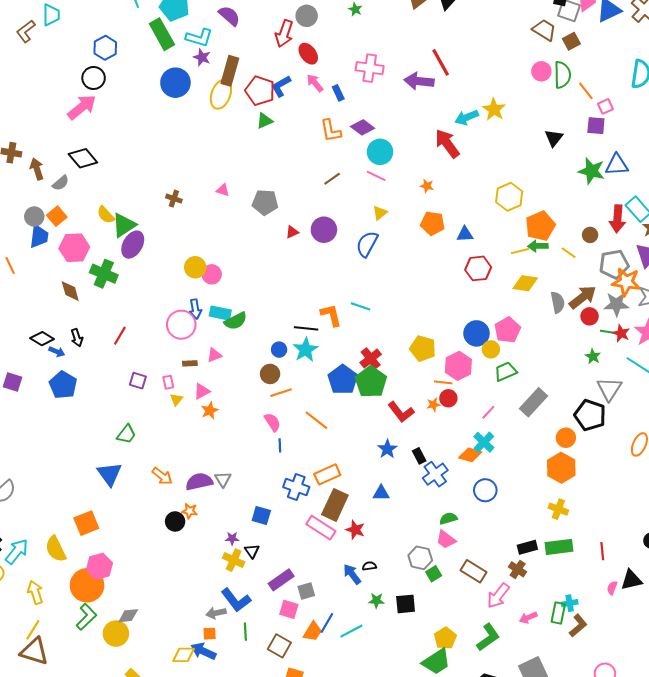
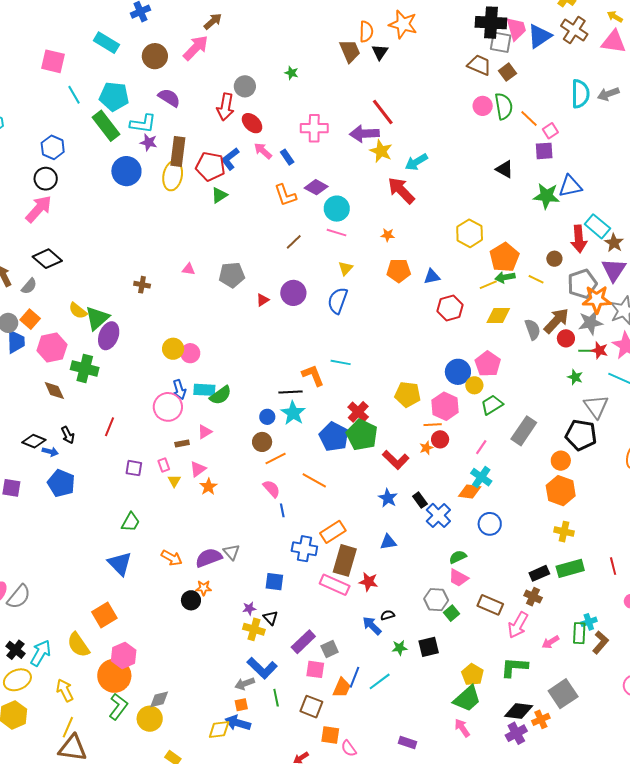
yellow star: (494, 109) -> (381, 151), moved
black triangle: (554, 138) -> (505, 169), turned -30
green L-shape: (488, 637) -> (514, 667), turned -132

